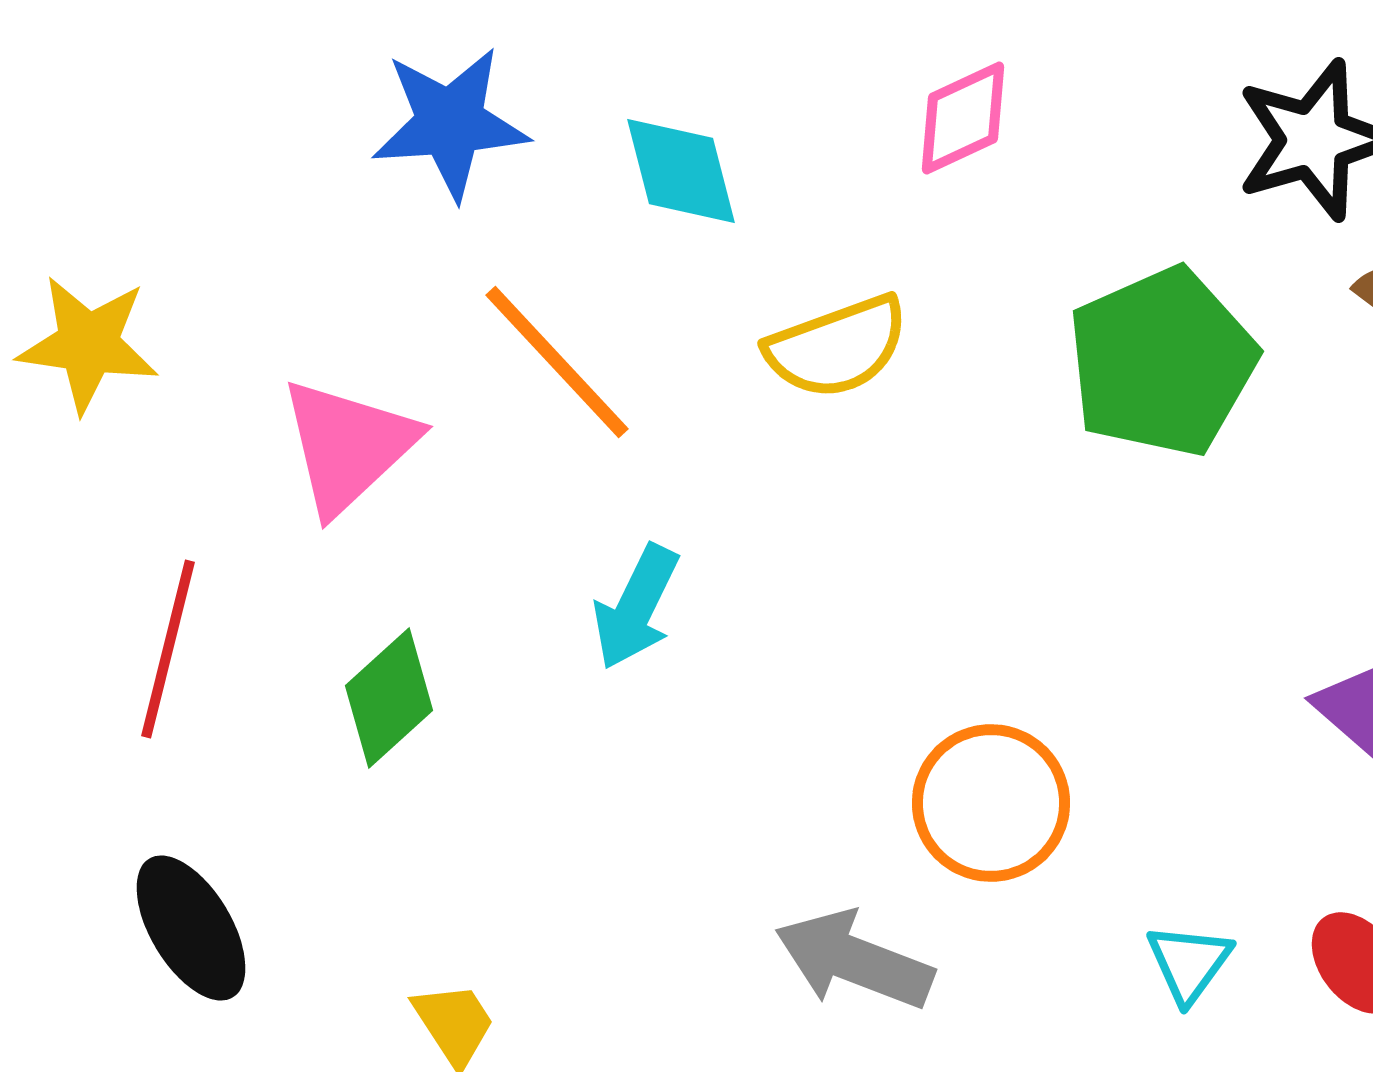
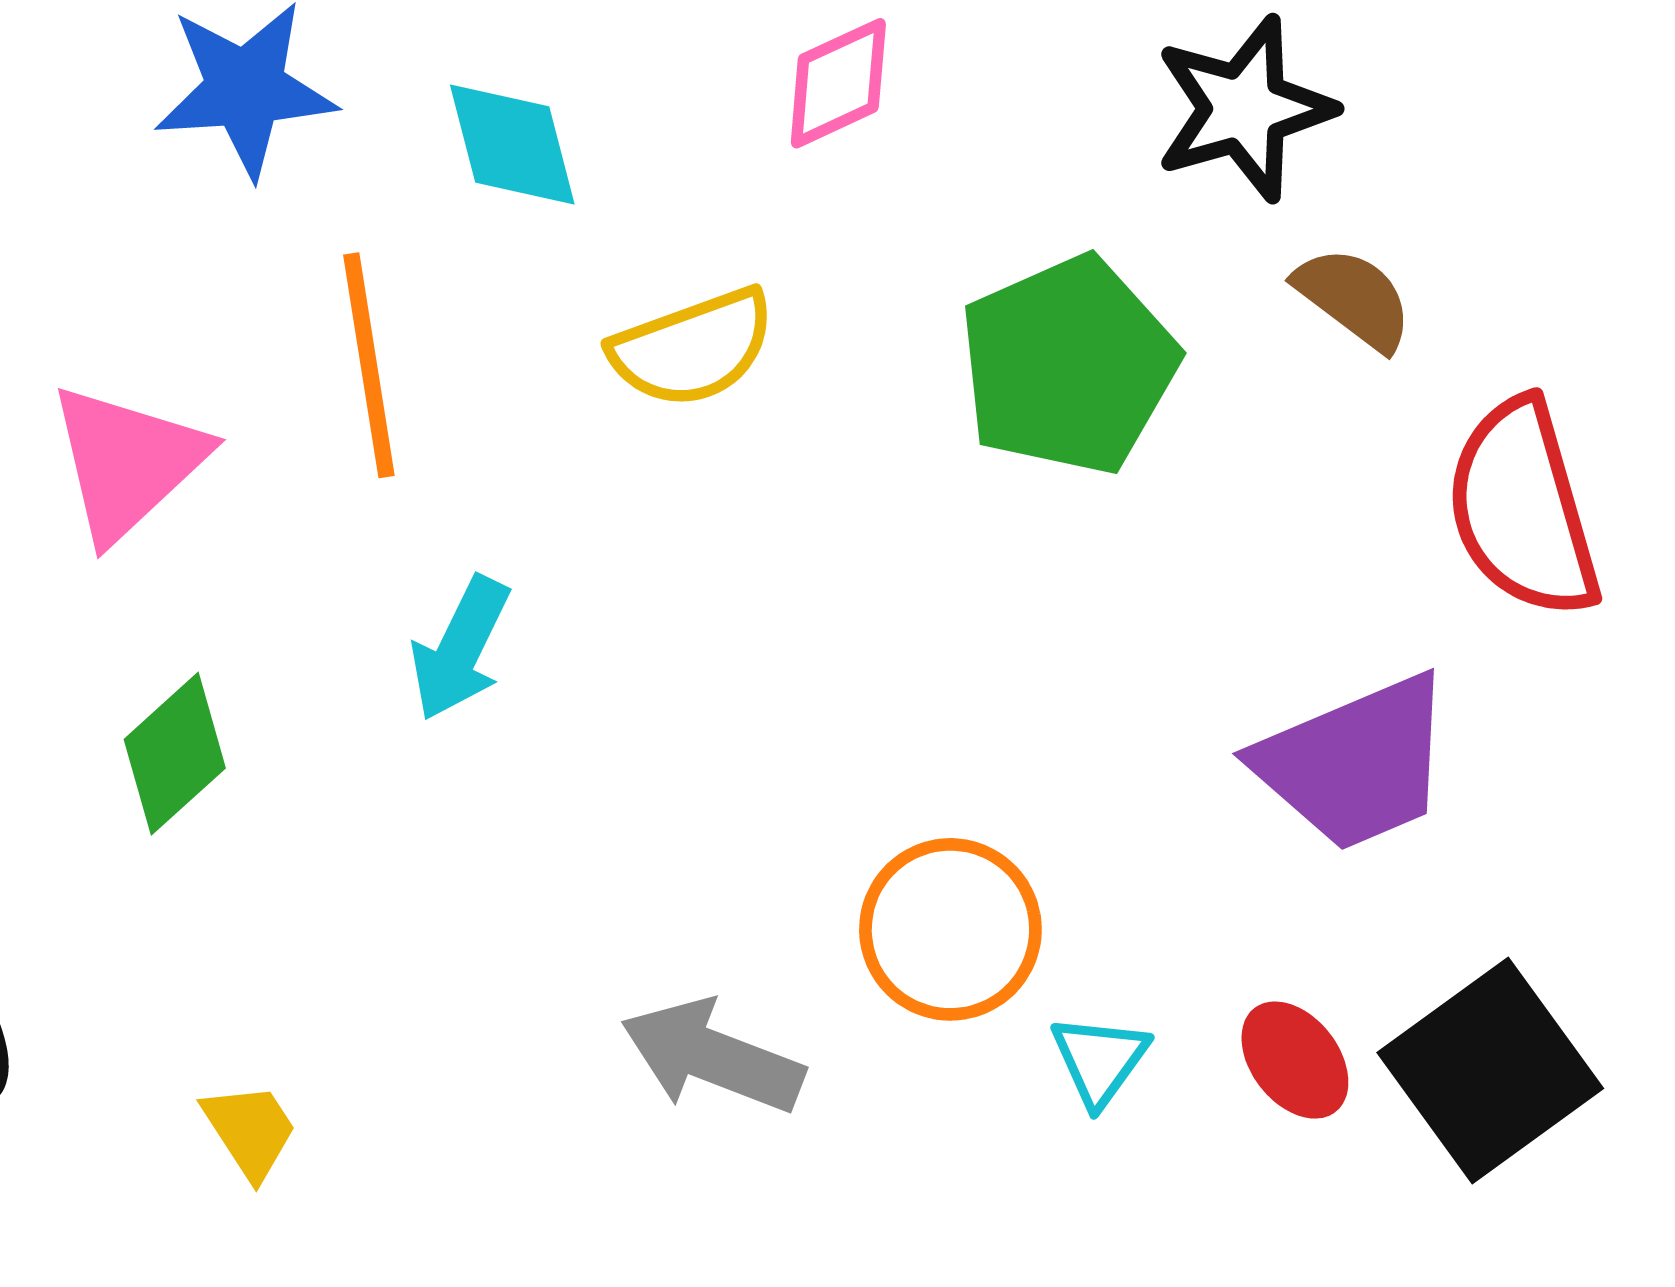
orange line: (557, 362) -> (369, 365), turned 34
orange circle: (991, 803) -> (950, 929), moved

